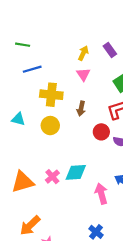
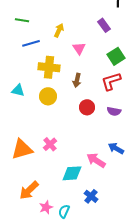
yellow arrow: (83, 53) -> (59, 30), moved
red circle: (101, 132) -> (87, 107), moved
cyan diamond: (76, 172) -> (72, 173), moved
pink arrow: (101, 194) -> (96, 160), turned -42

